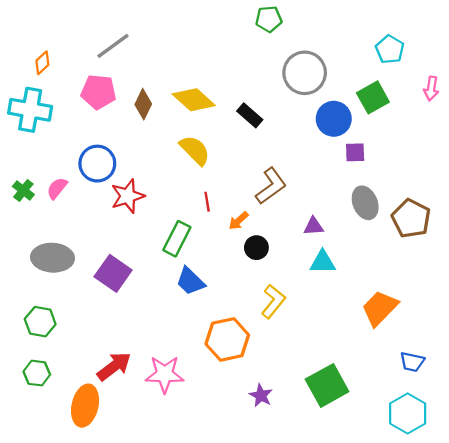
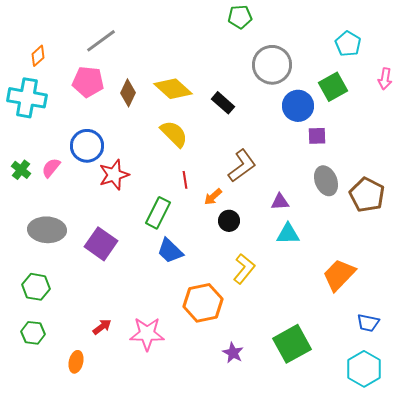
red arrow: (114, 366) -> (102, 327), size x0.6
orange ellipse: (85, 406) -> (76, 362), size x0.6

